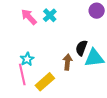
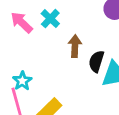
brown arrow: (67, 62) -> (75, 46), moved

